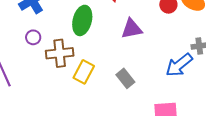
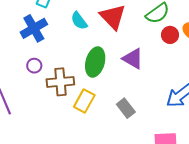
green ellipse: (82, 20) -> (95, 62), moved
purple triangle: (132, 29) -> (133, 59), turned 40

